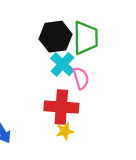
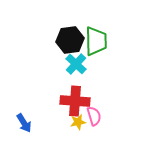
pink semicircle: (81, 78) -> (94, 116), moved

